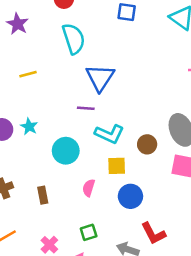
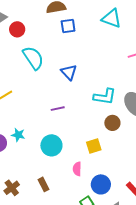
blue triangle: (100, 78) -> (69, 72), moved, size x0.7
cyan L-shape: (109, 134) -> (105, 97), moved
blue circle: (130, 196) -> (101, 184), moved

